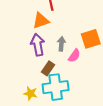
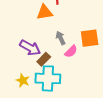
gray arrow: (61, 44) -> (61, 38), turned -40
purple arrow: (38, 45) -> (30, 48), moved, turned 120

